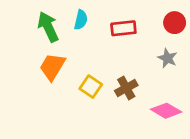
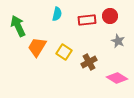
red circle: (175, 23) -> (110, 16), moved
green arrow: (48, 27) -> (18, 26), moved
yellow square: (91, 87) -> (64, 52), moved

